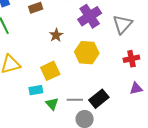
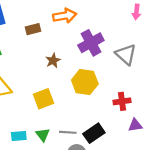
gray triangle: (122, 24) -> (126, 54), turned -35
red cross: (131, 59) -> (122, 101), moved
cyan rectangle: (36, 90) -> (19, 136), moved

